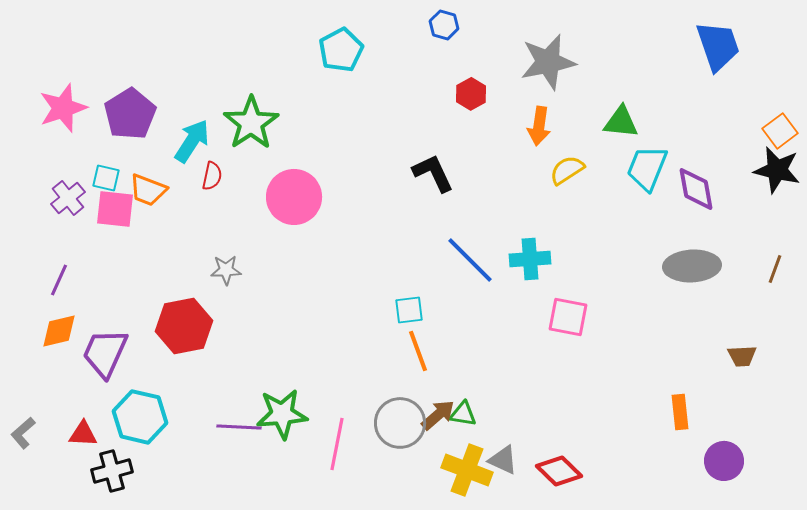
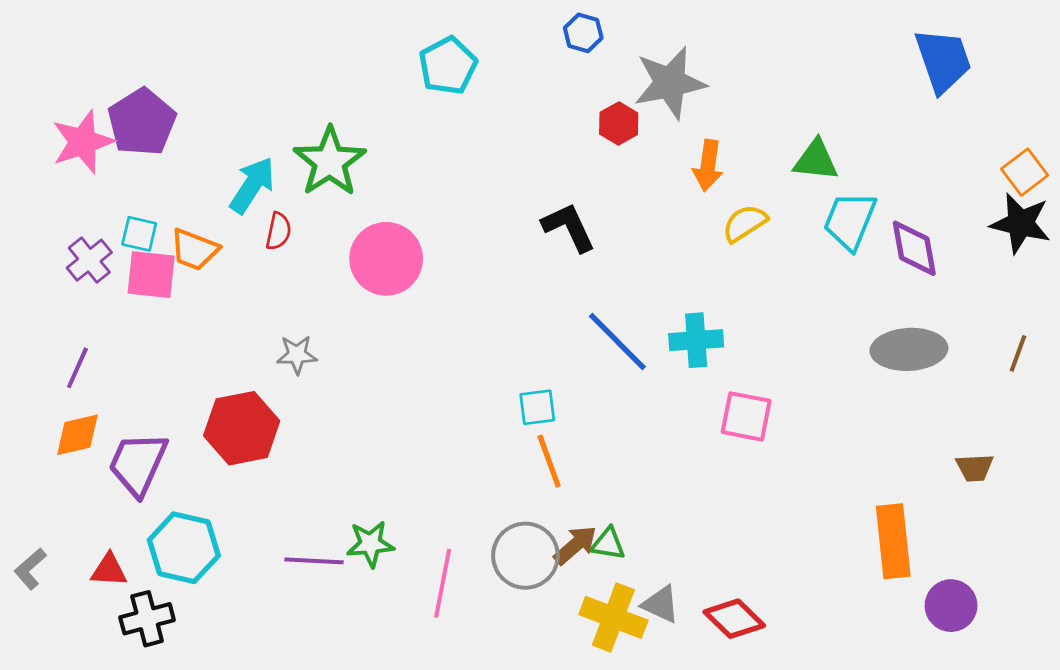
gray star: (548, 62) -> (670, 83), moved
purple pentagon: (130, 114) -> (142, 122), moved
orange rectangle: (680, 412) -> (893, 541), size x1.6
green star: (282, 414) -> (370, 544), size x0.7

